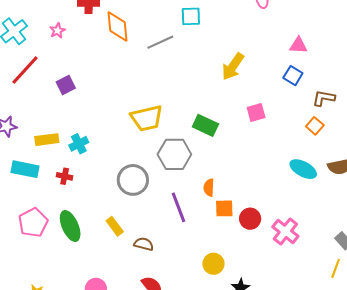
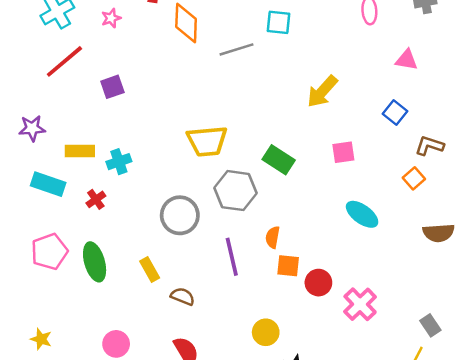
pink triangle: (298, 45) -> (407, 60), moved
cyan ellipse: (303, 169) -> (362, 214), moved
red cross: (65, 176) -> (96, 199), turned 35

